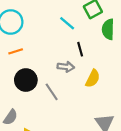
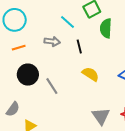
gray arrow: (66, 67) -> (52, 41), moved
yellow semicircle: (93, 78) -> (91, 74), turned -84

